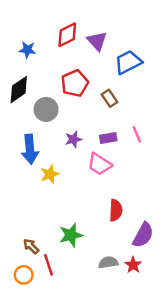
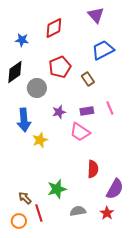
purple triangle: (97, 41) -> (96, 15), moved
gray semicircle: (108, 262) -> (78, 211), moved

